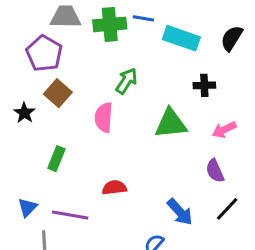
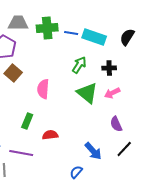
blue line: (143, 18) -> (71, 33), moved
green arrow: (127, 81) -> (79, 65), moved
green triangle: (171, 124) -> (87, 93), turned 45
pink arrow: (224, 130) -> (112, 93), moved
green rectangle: (56, 159) -> (27, 121), moved

